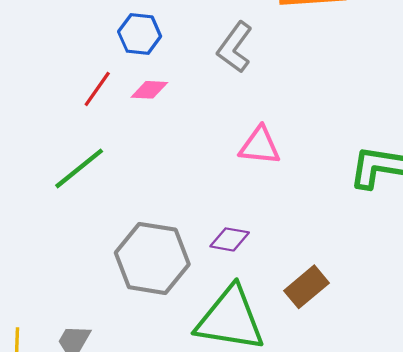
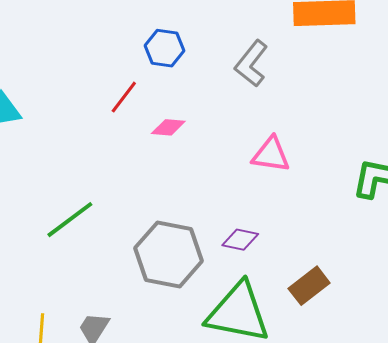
pink diamond: (149, 90) -> (168, 127), moved
green line: (79, 168) -> (70, 220), moved

